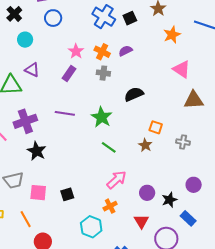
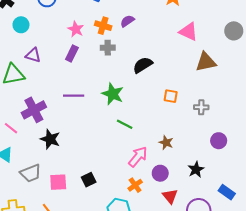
brown star: (145, 145) -> (166, 143), moved
purple circle: (194, 185) -> (219, 141), moved
purple circle: (147, 193) -> (160, 173), moved
blue rectangle: (188, 218) -> (227, 192), moved

